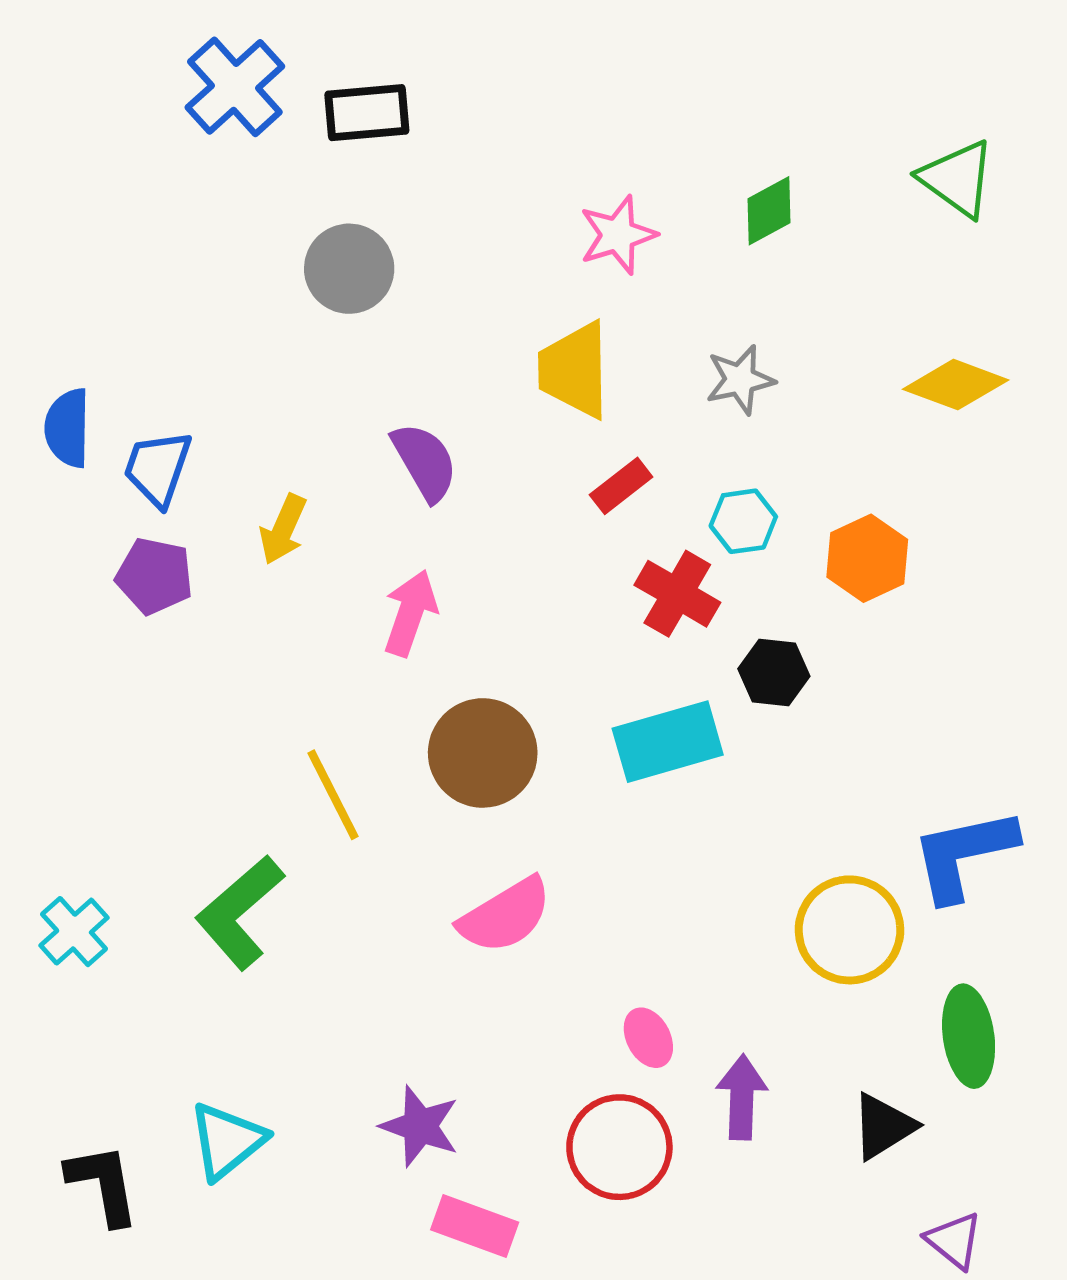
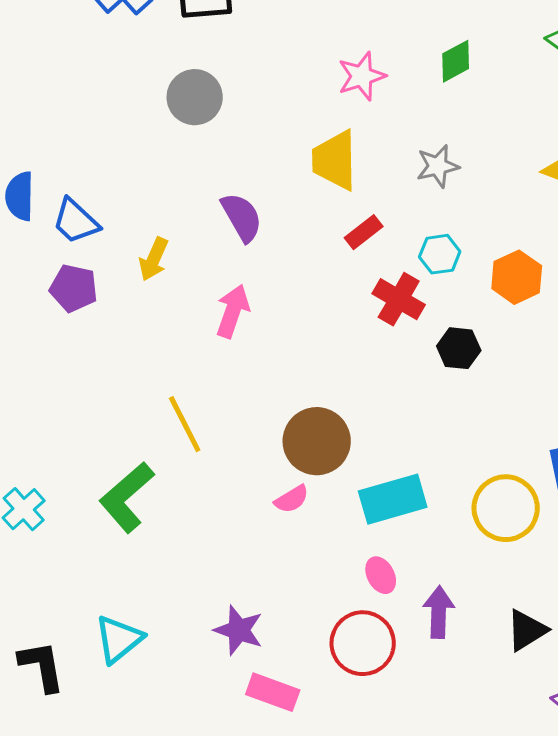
blue trapezoid: (158, 468) -> (76, 221), turned -66
cyan rectangle: (668, 742) -> (393, 499), moved
brown circle: (483, 753) -> (317, 441), moved
pink semicircle: (505, 915) -> (292, 499), size x0.6

